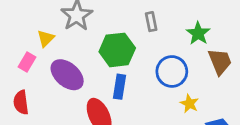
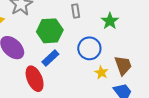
brown trapezoid: (220, 62) -> (123, 65), moved
blue rectangle: (120, 87) -> (50, 58), turned 36

